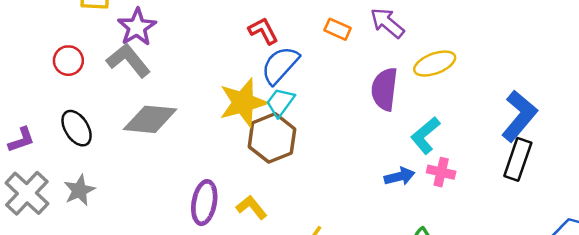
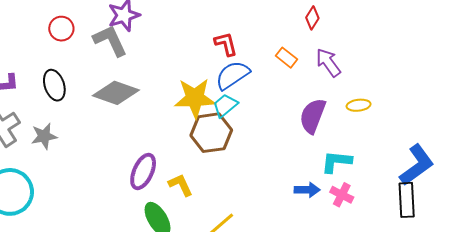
yellow ellipse: (435, 64) -> (359, 105), size x0.7
cyan L-shape: (425, 135) -> (336, 162), turned 32
black rectangle: (518, 159) -> (407, 200), turned -36

